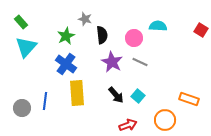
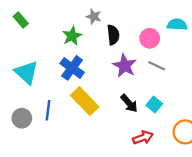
cyan triangle: (26, 47) -> (26, 73), moved, turned -30
yellow rectangle: (77, 93) -> (85, 101), turned -40

